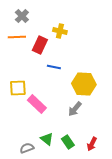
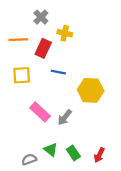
gray cross: (22, 16) -> (41, 17), moved
yellow square: (18, 88) -> (22, 75), moved
gray arrow: (75, 109) -> (65, 117), moved

